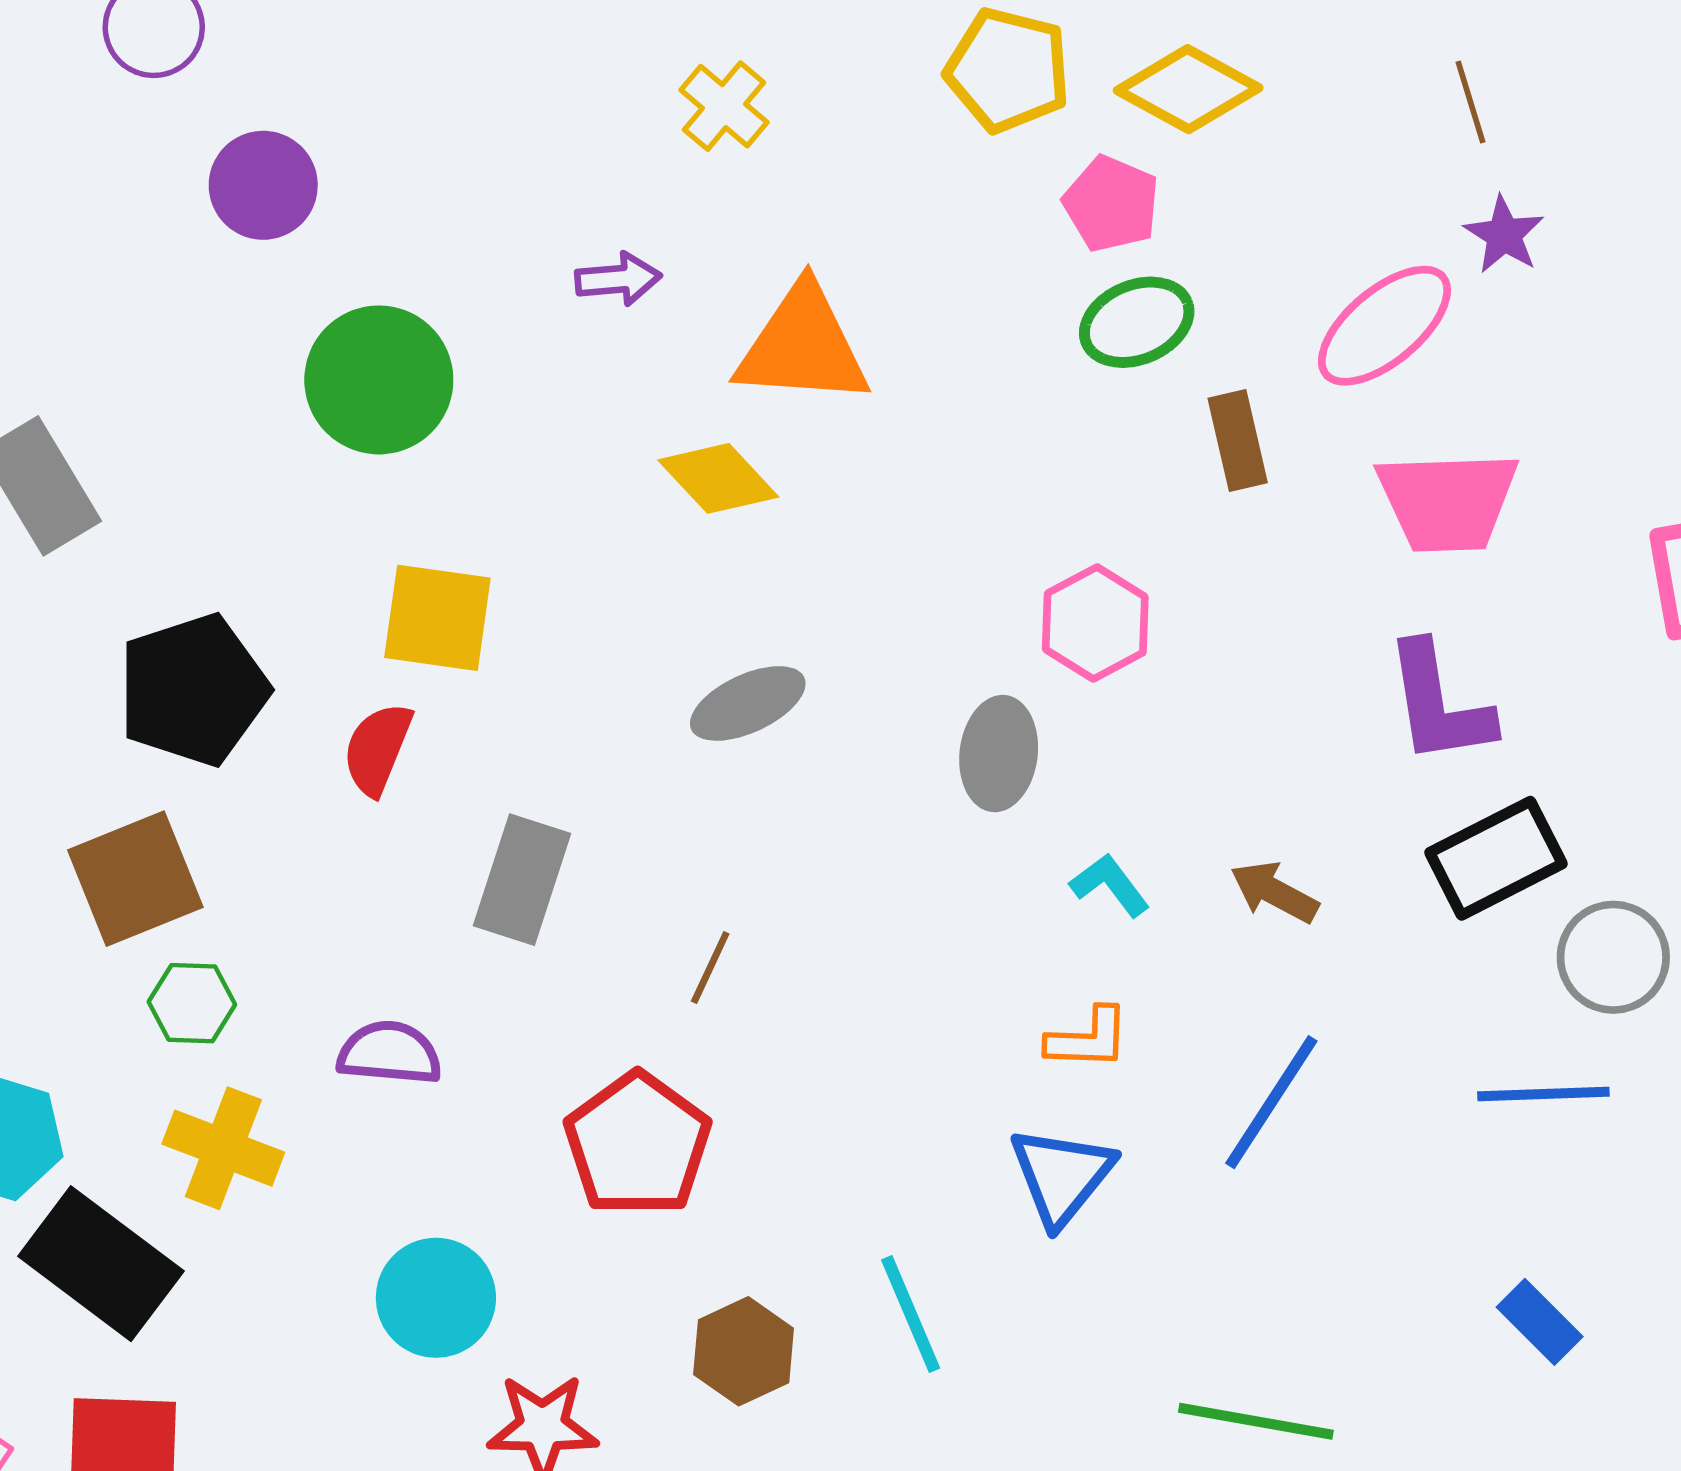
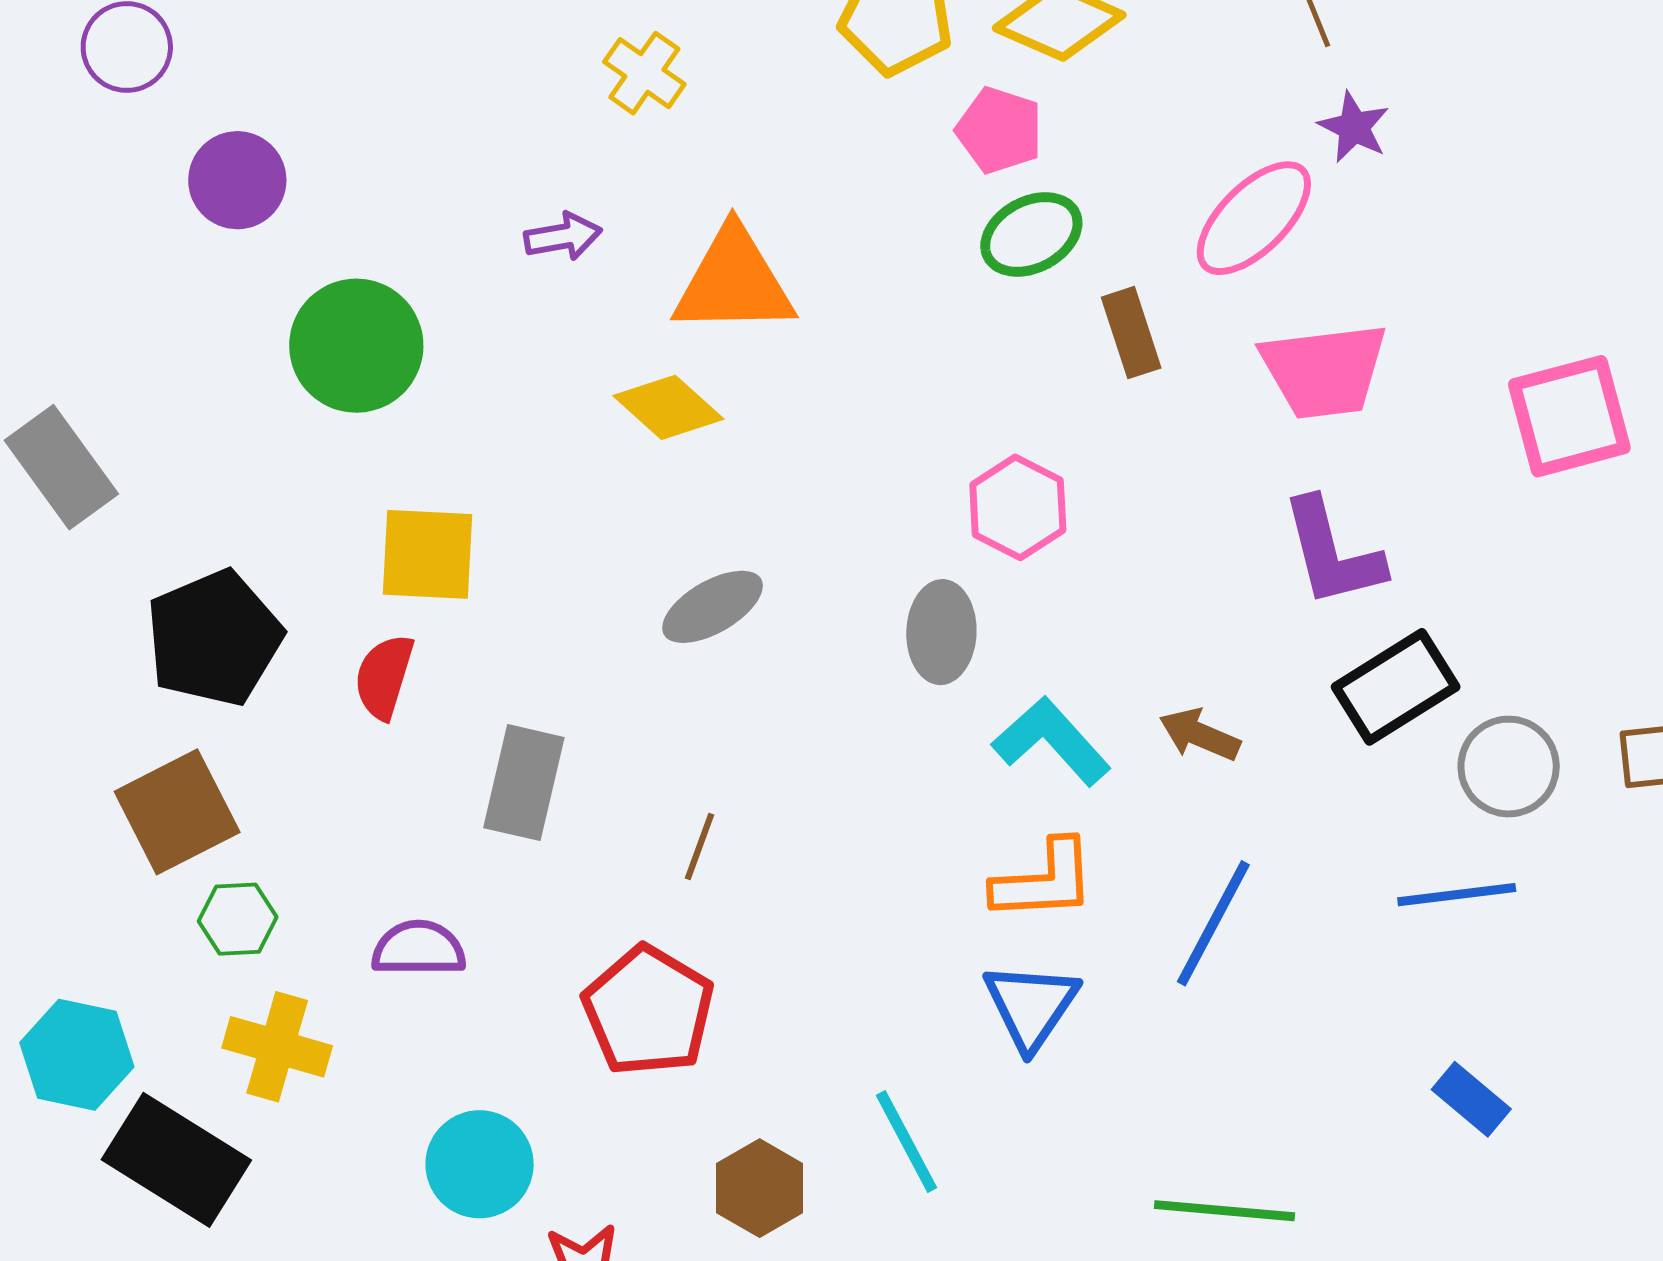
cyan L-shape: (1110, 885) -> (1051, 741), size x1.6
orange L-shape: (1088, 1039) -> (1044, 881), size x1.4

